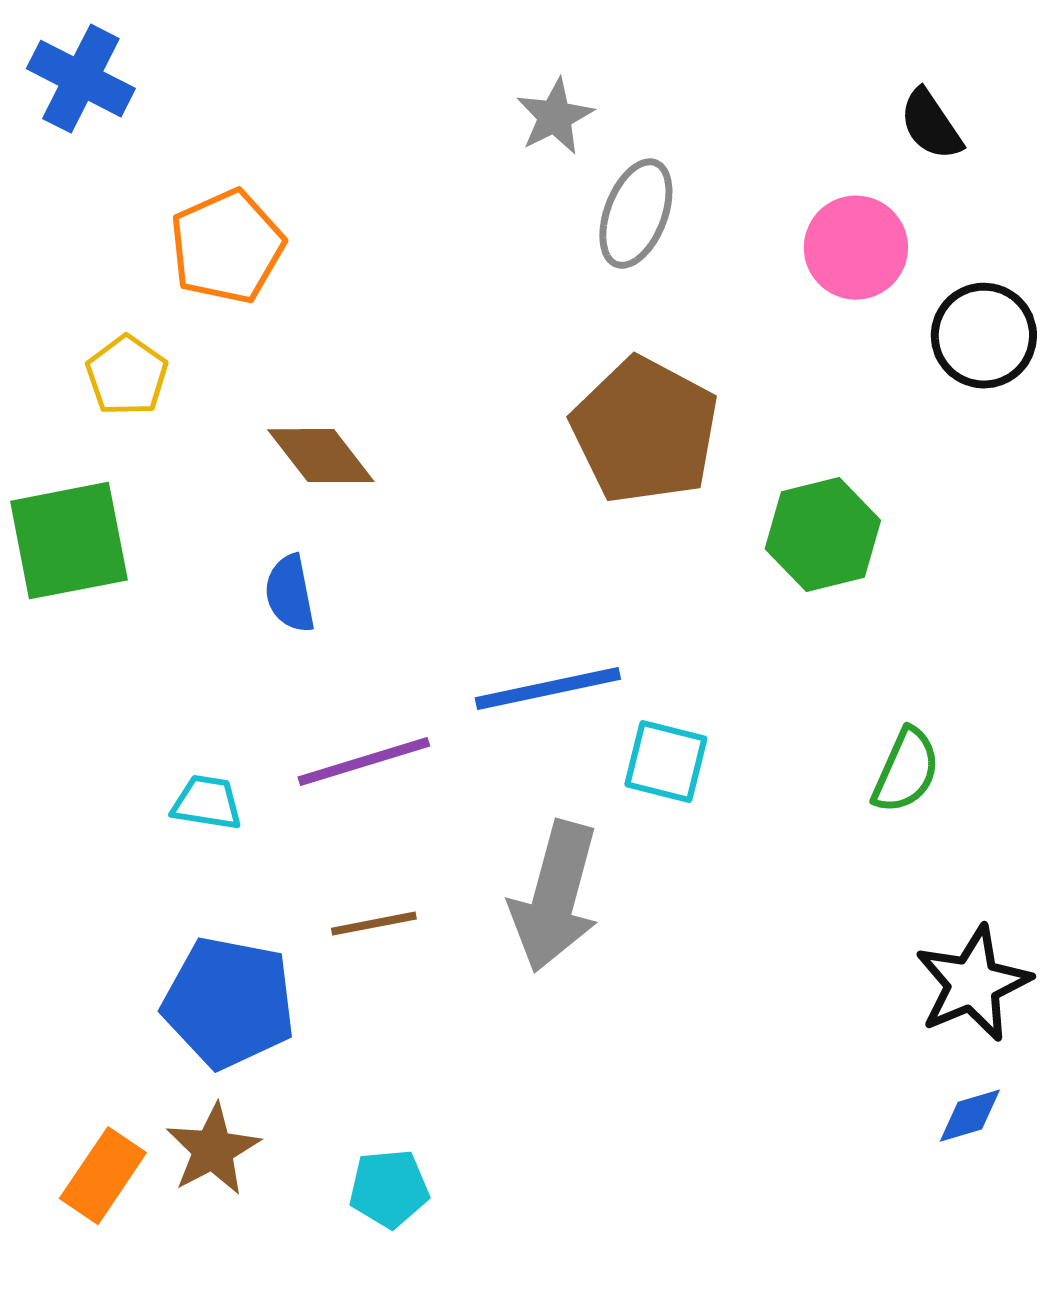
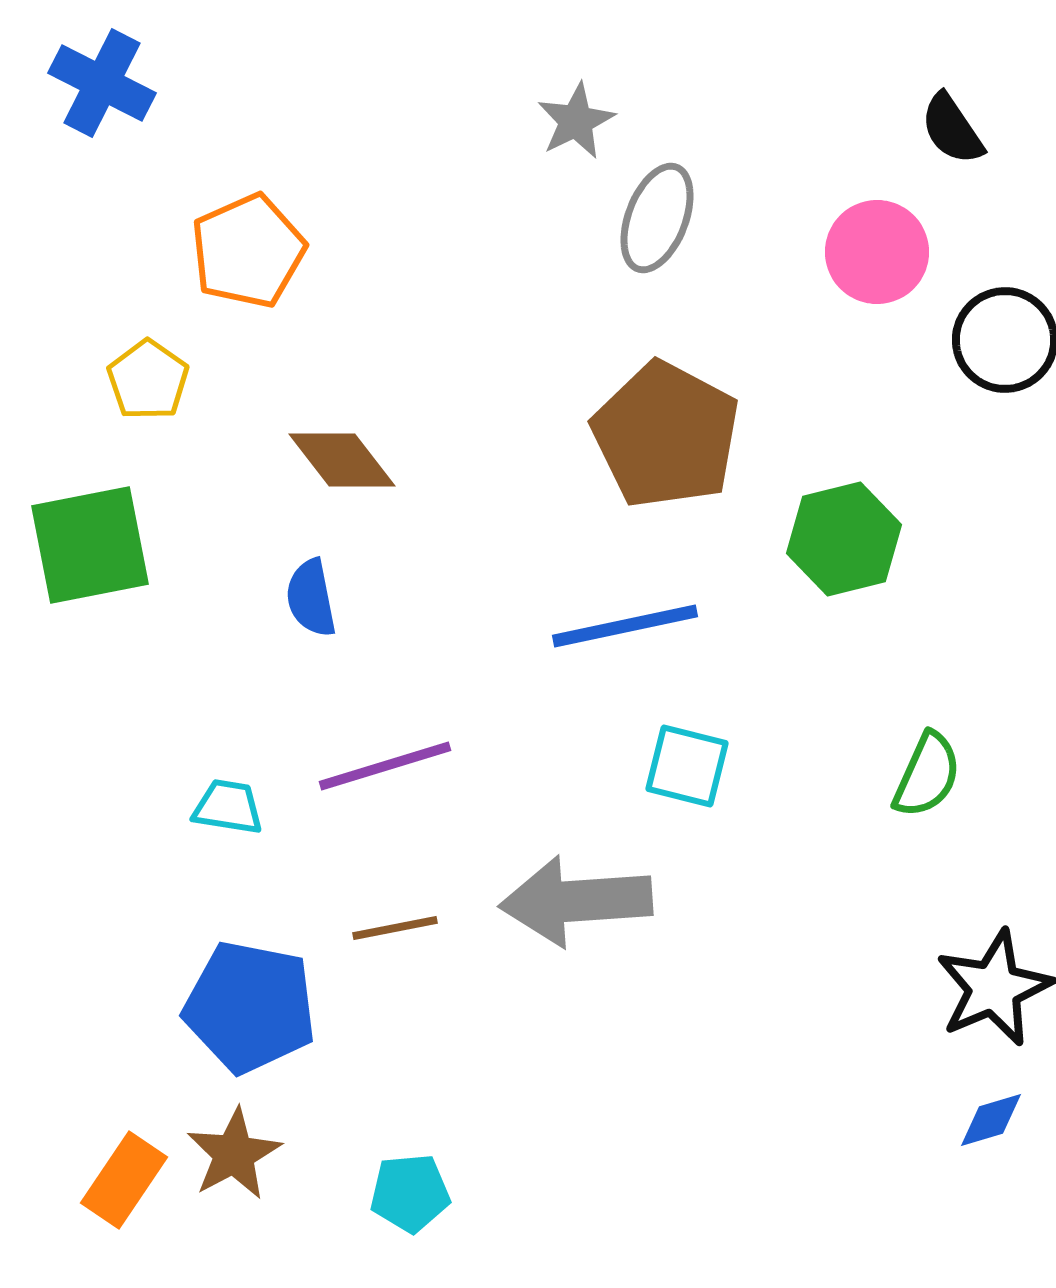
blue line: (548, 689) -> (625, 626), moved
gray arrow: (555, 897) -> (576, 901), turned 71

